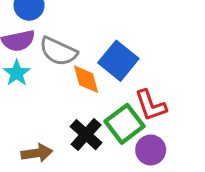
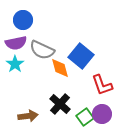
green square: (124, 124) -> (85, 117), moved, size x0.7

